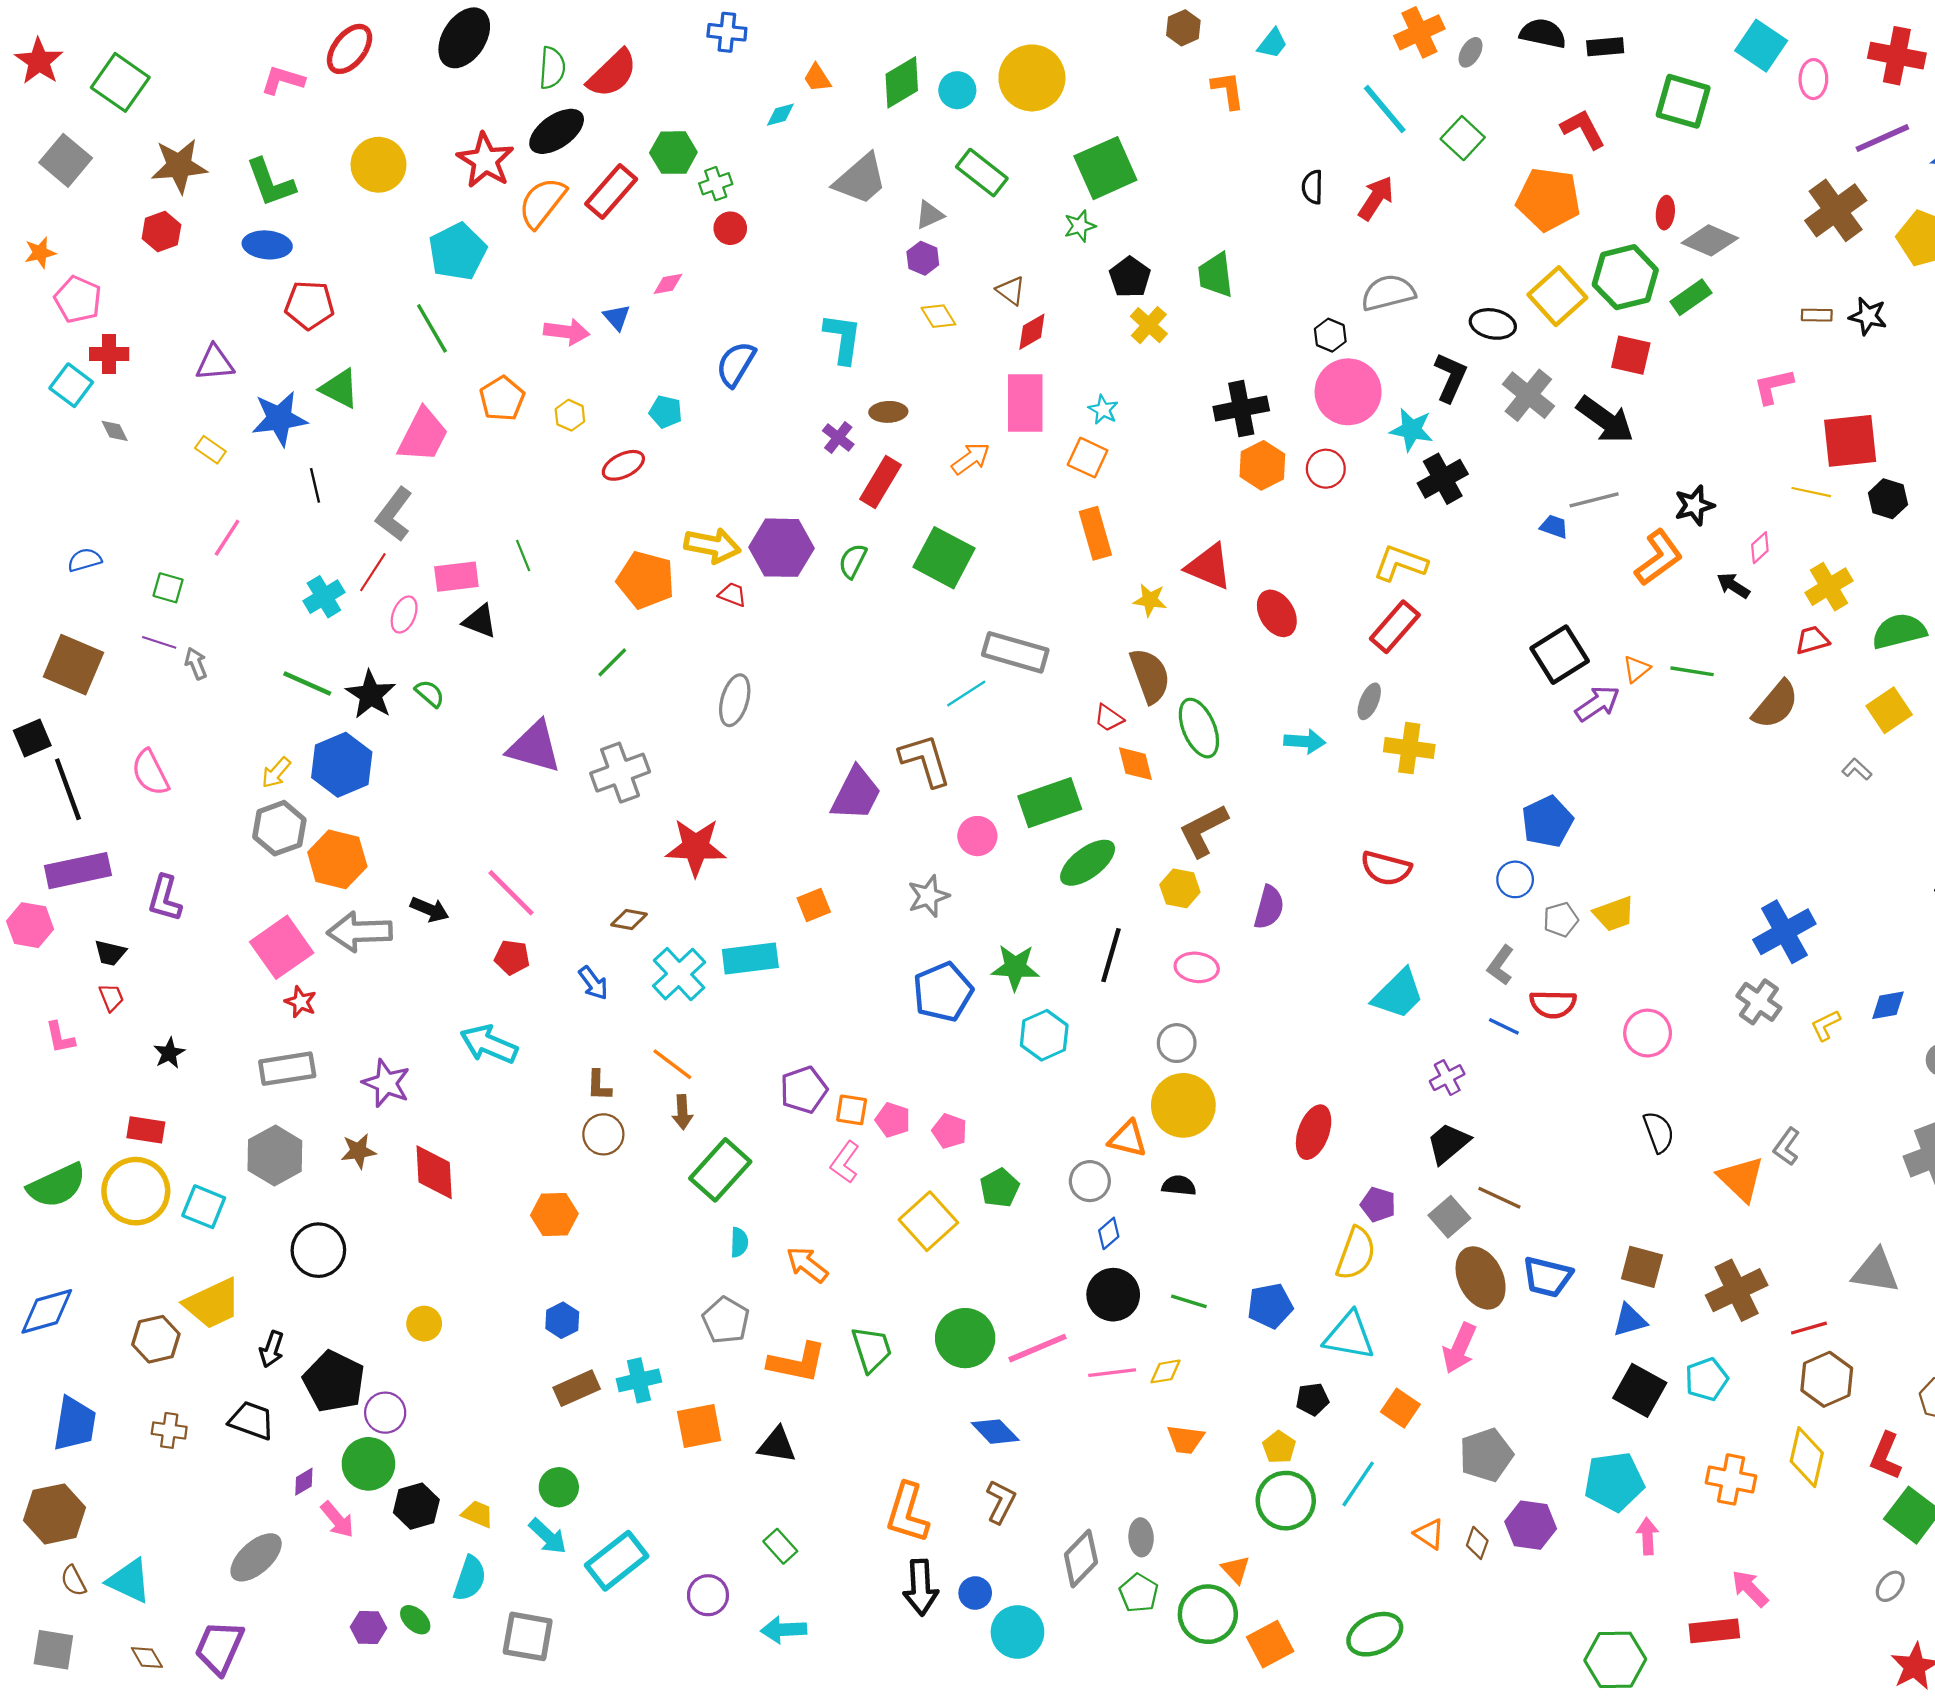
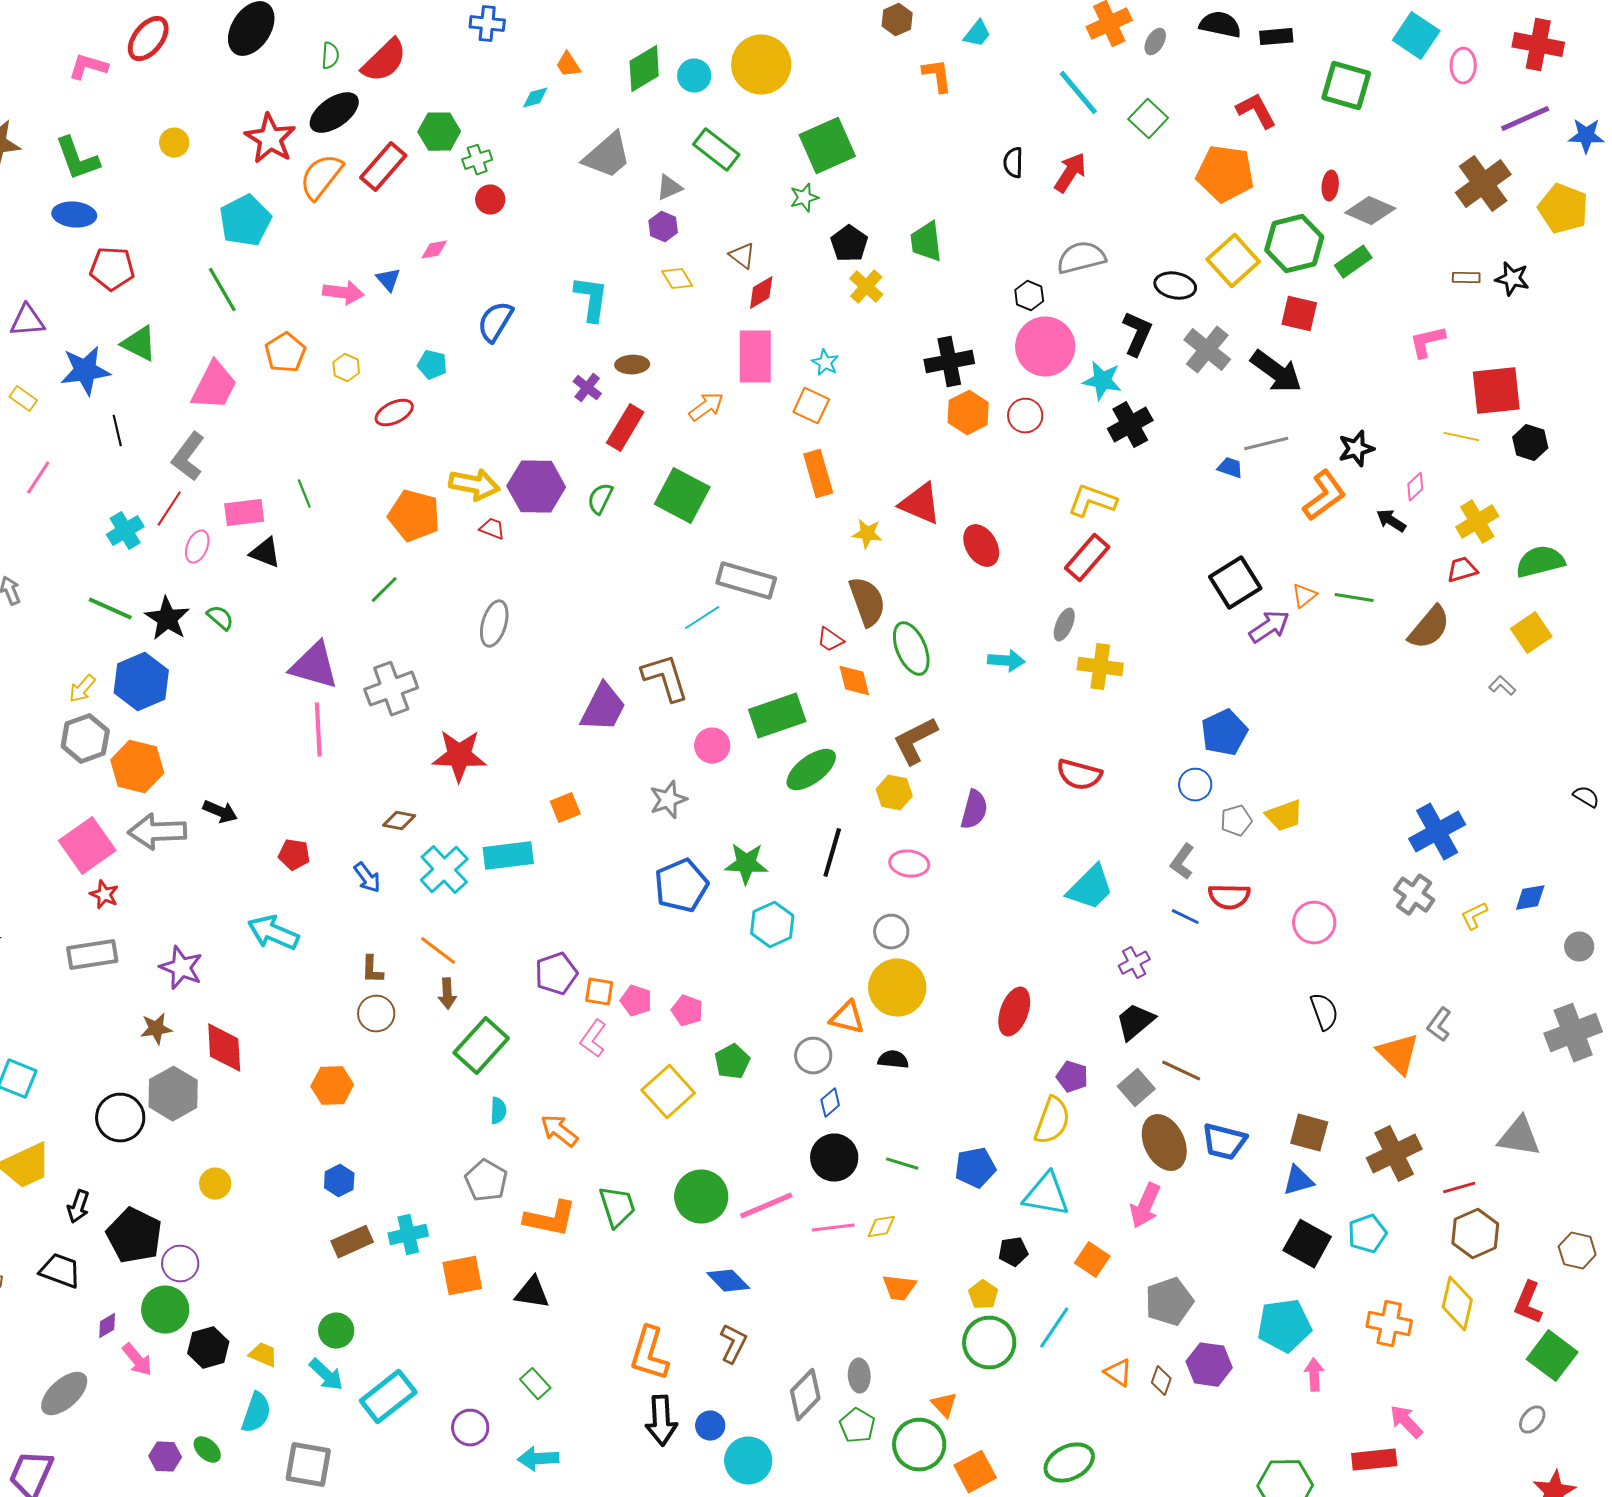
green semicircle: (552, 68) -> (330, 56), size x0.7
yellow circle: (378, 165) -> (174, 143), size x0.6
pink line: (511, 893) -> (318, 730), moved, turned 42
gray hexagon: (275, 1156) -> (173, 1094), moved

